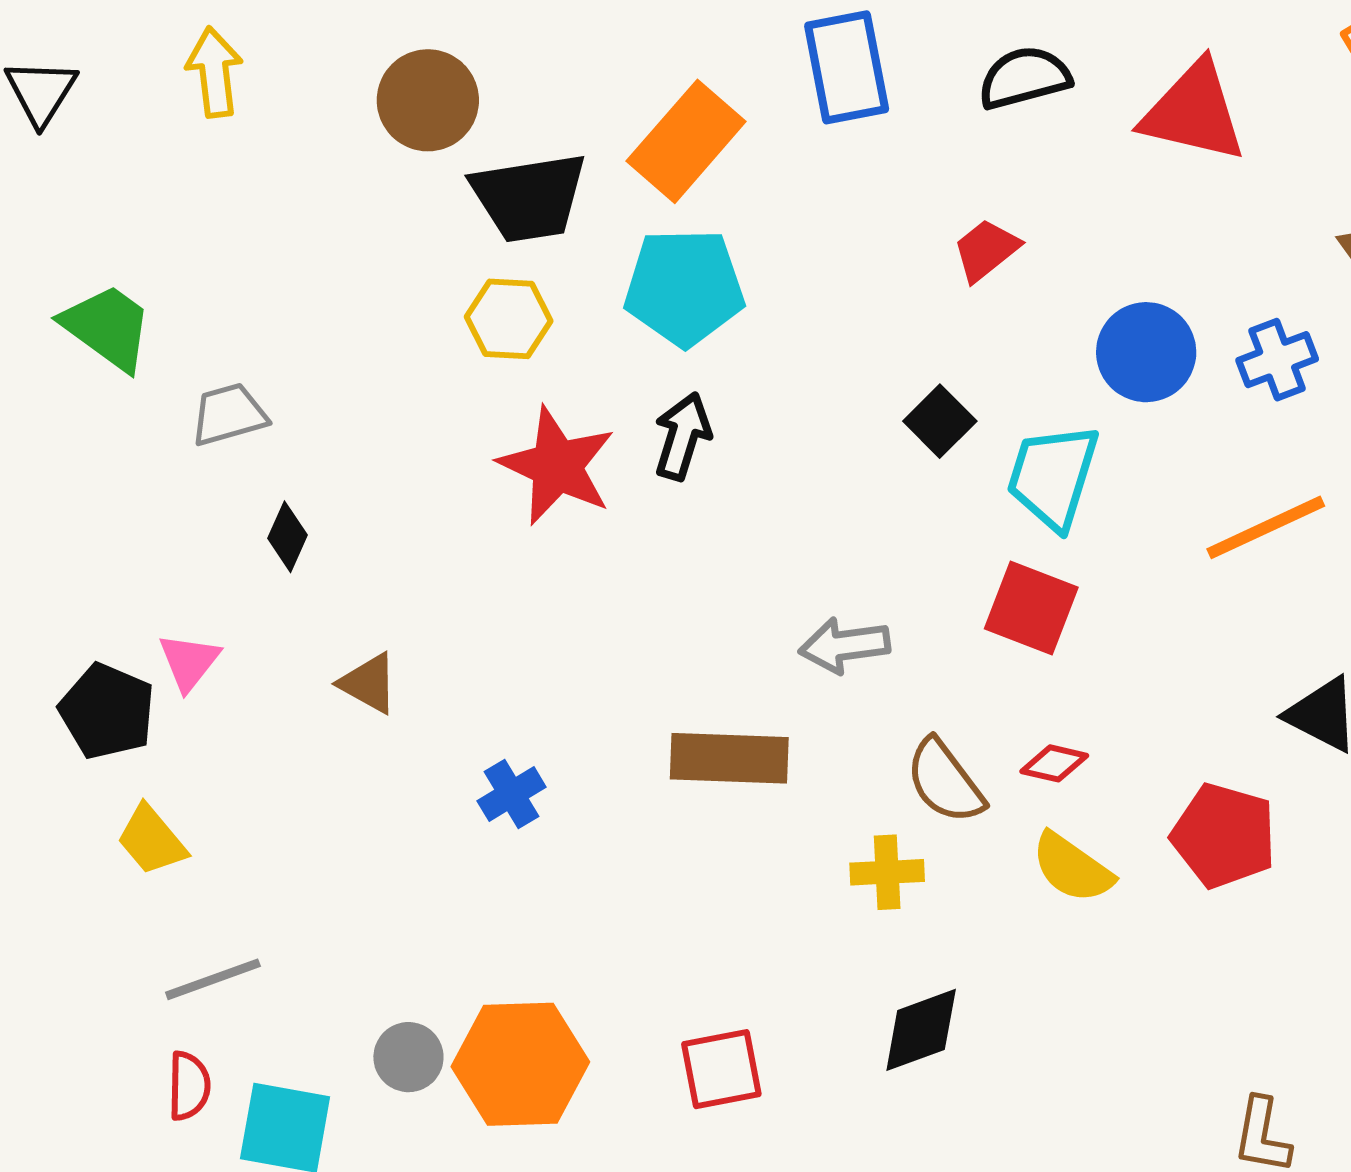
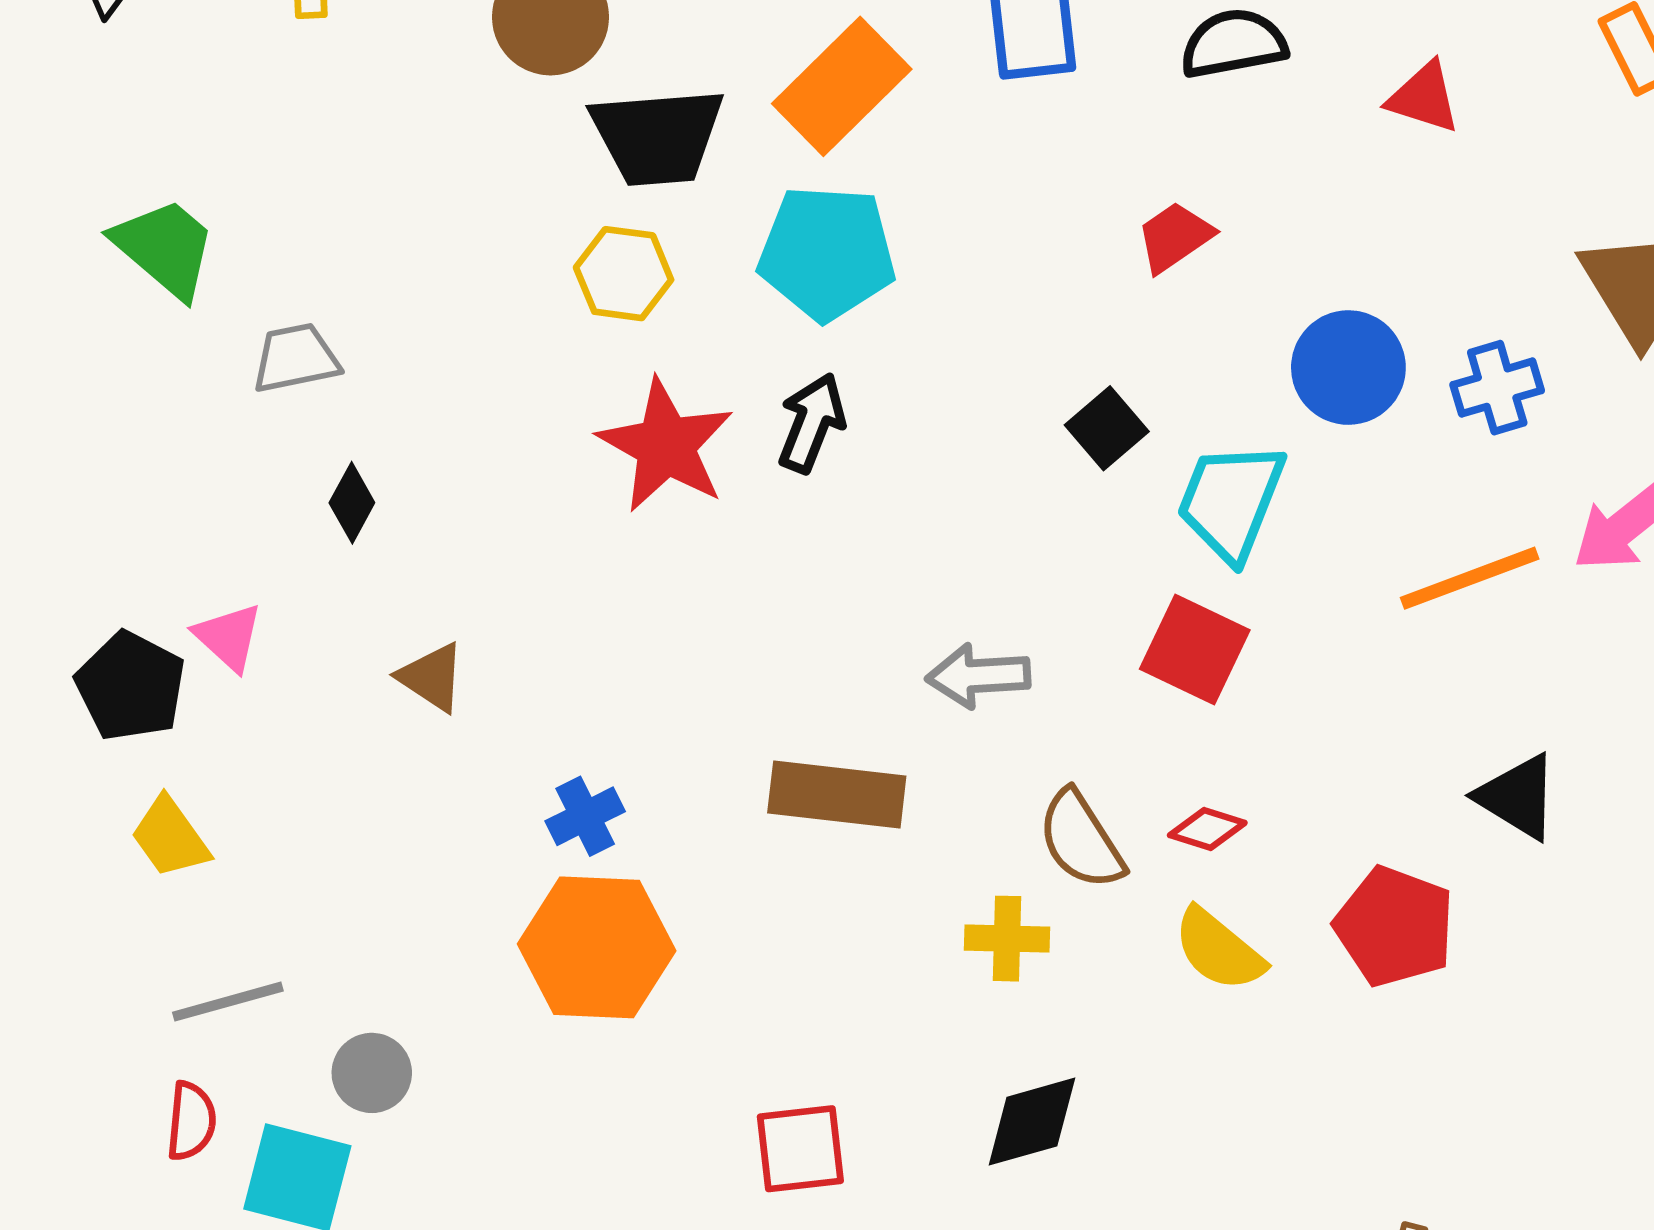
red triangle: (1194, 112) -> (1424, 98), size x0.6
pink triangle: (189, 662) -> (229, 637), turned -30
gray circle: (408, 1057) -> (372, 1073), moved
orange hexagon: (520, 1064) -> (597, 947), moved

